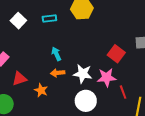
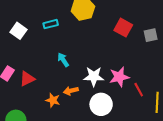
red square: (116, 54) -> (123, 28), moved
orange arrow: (58, 73) -> (71, 91), moved
red triangle: (19, 79) -> (27, 79), moved

